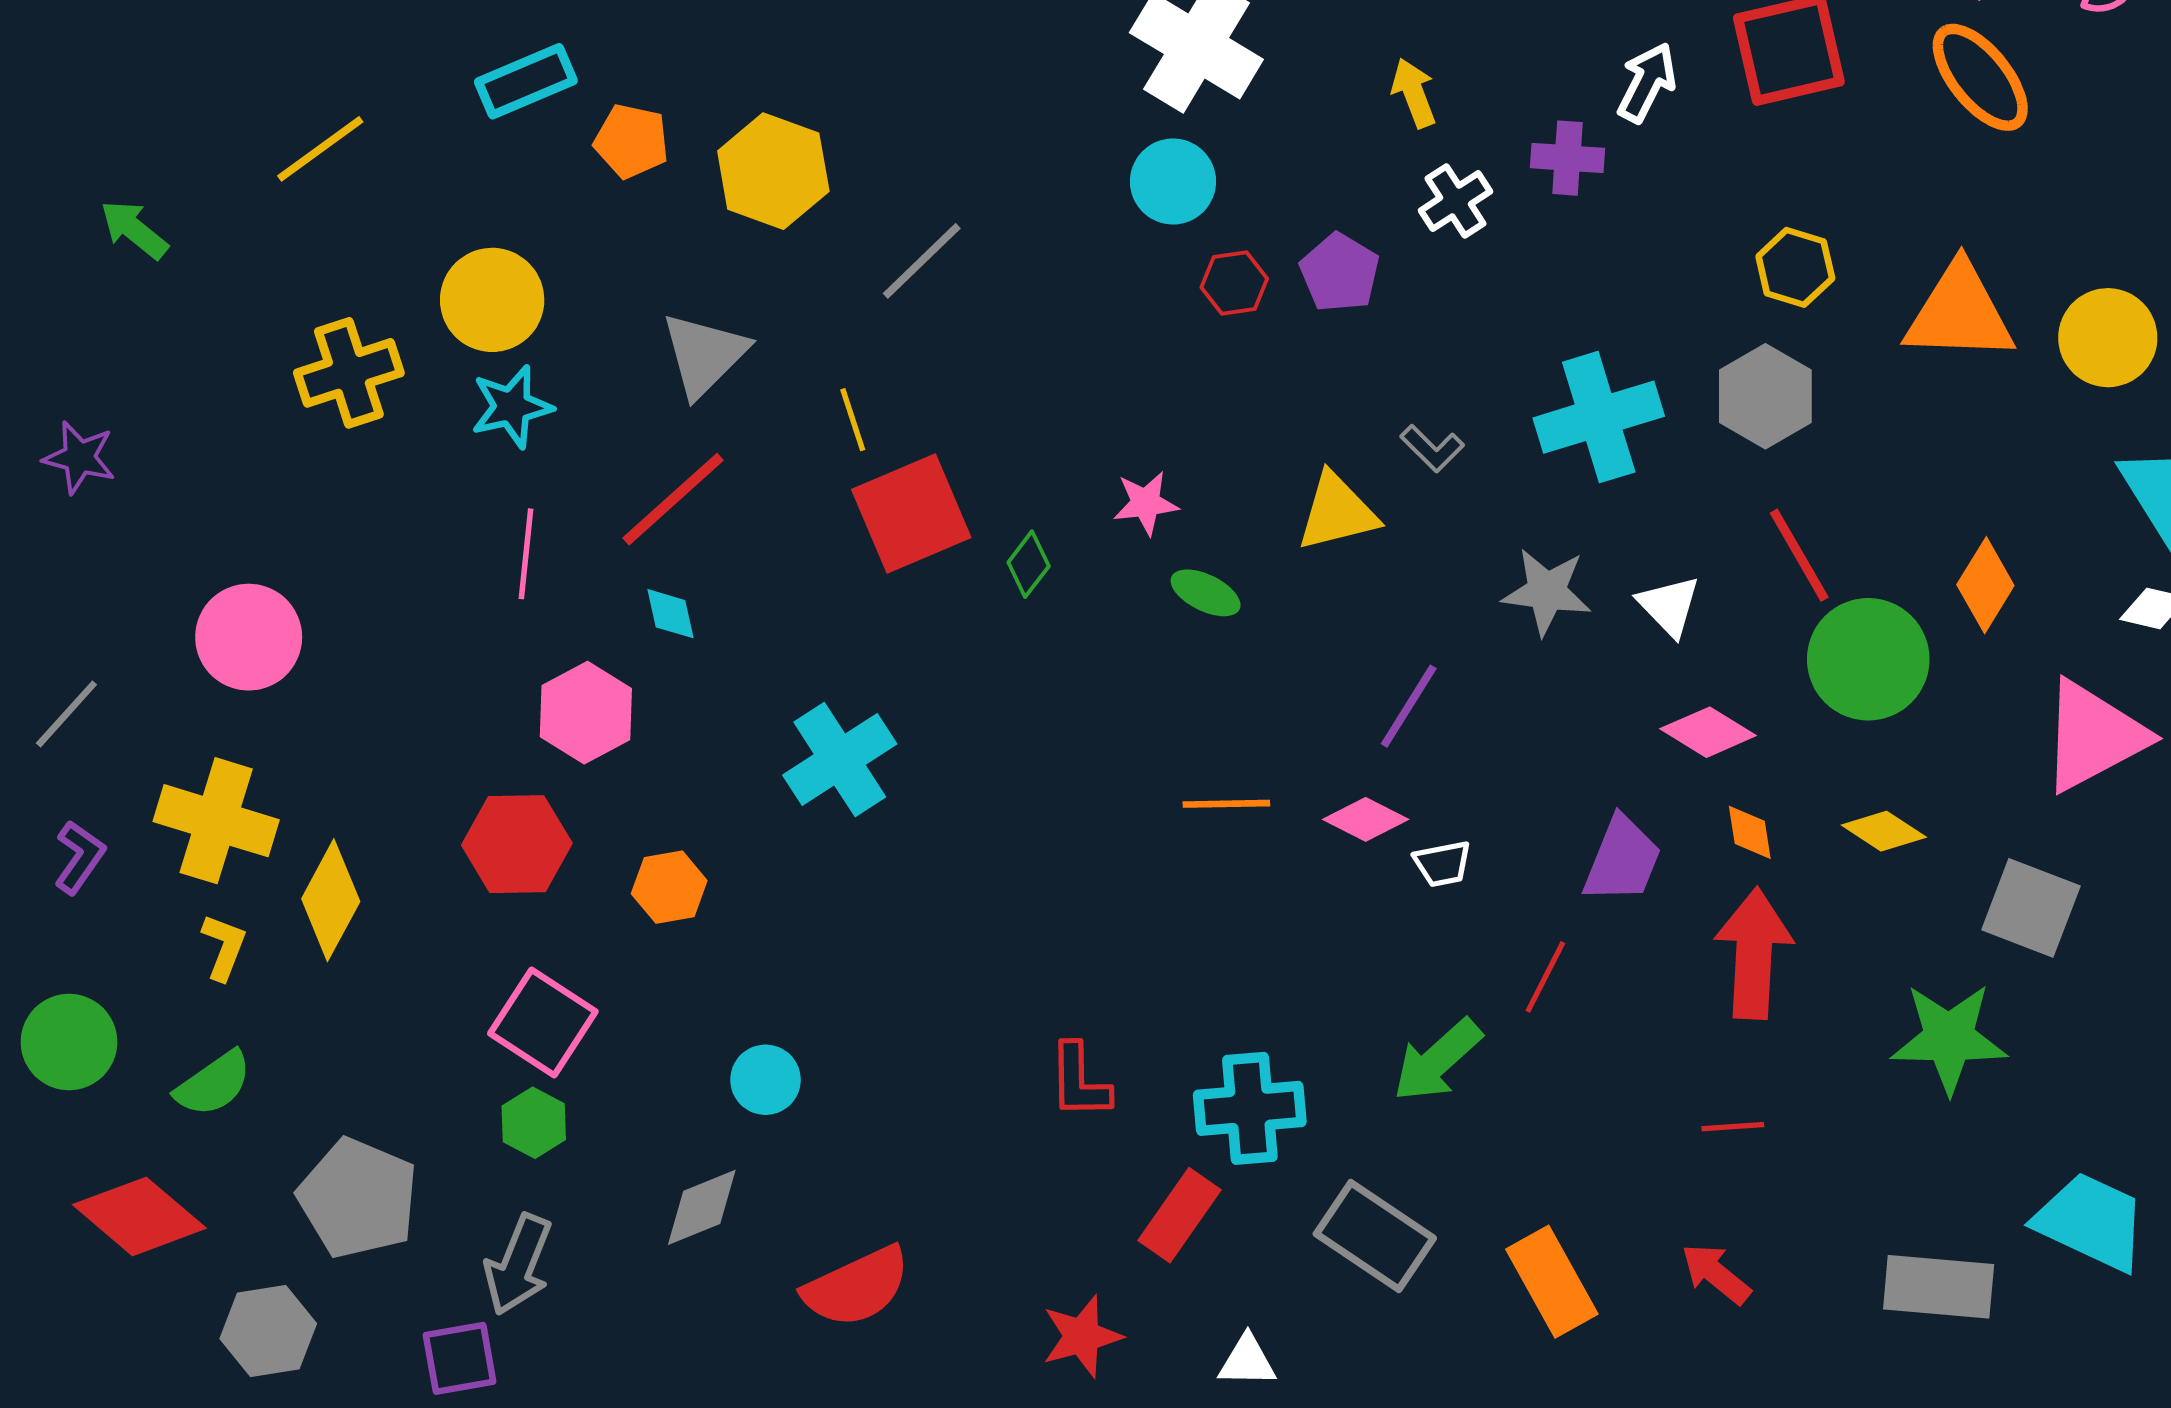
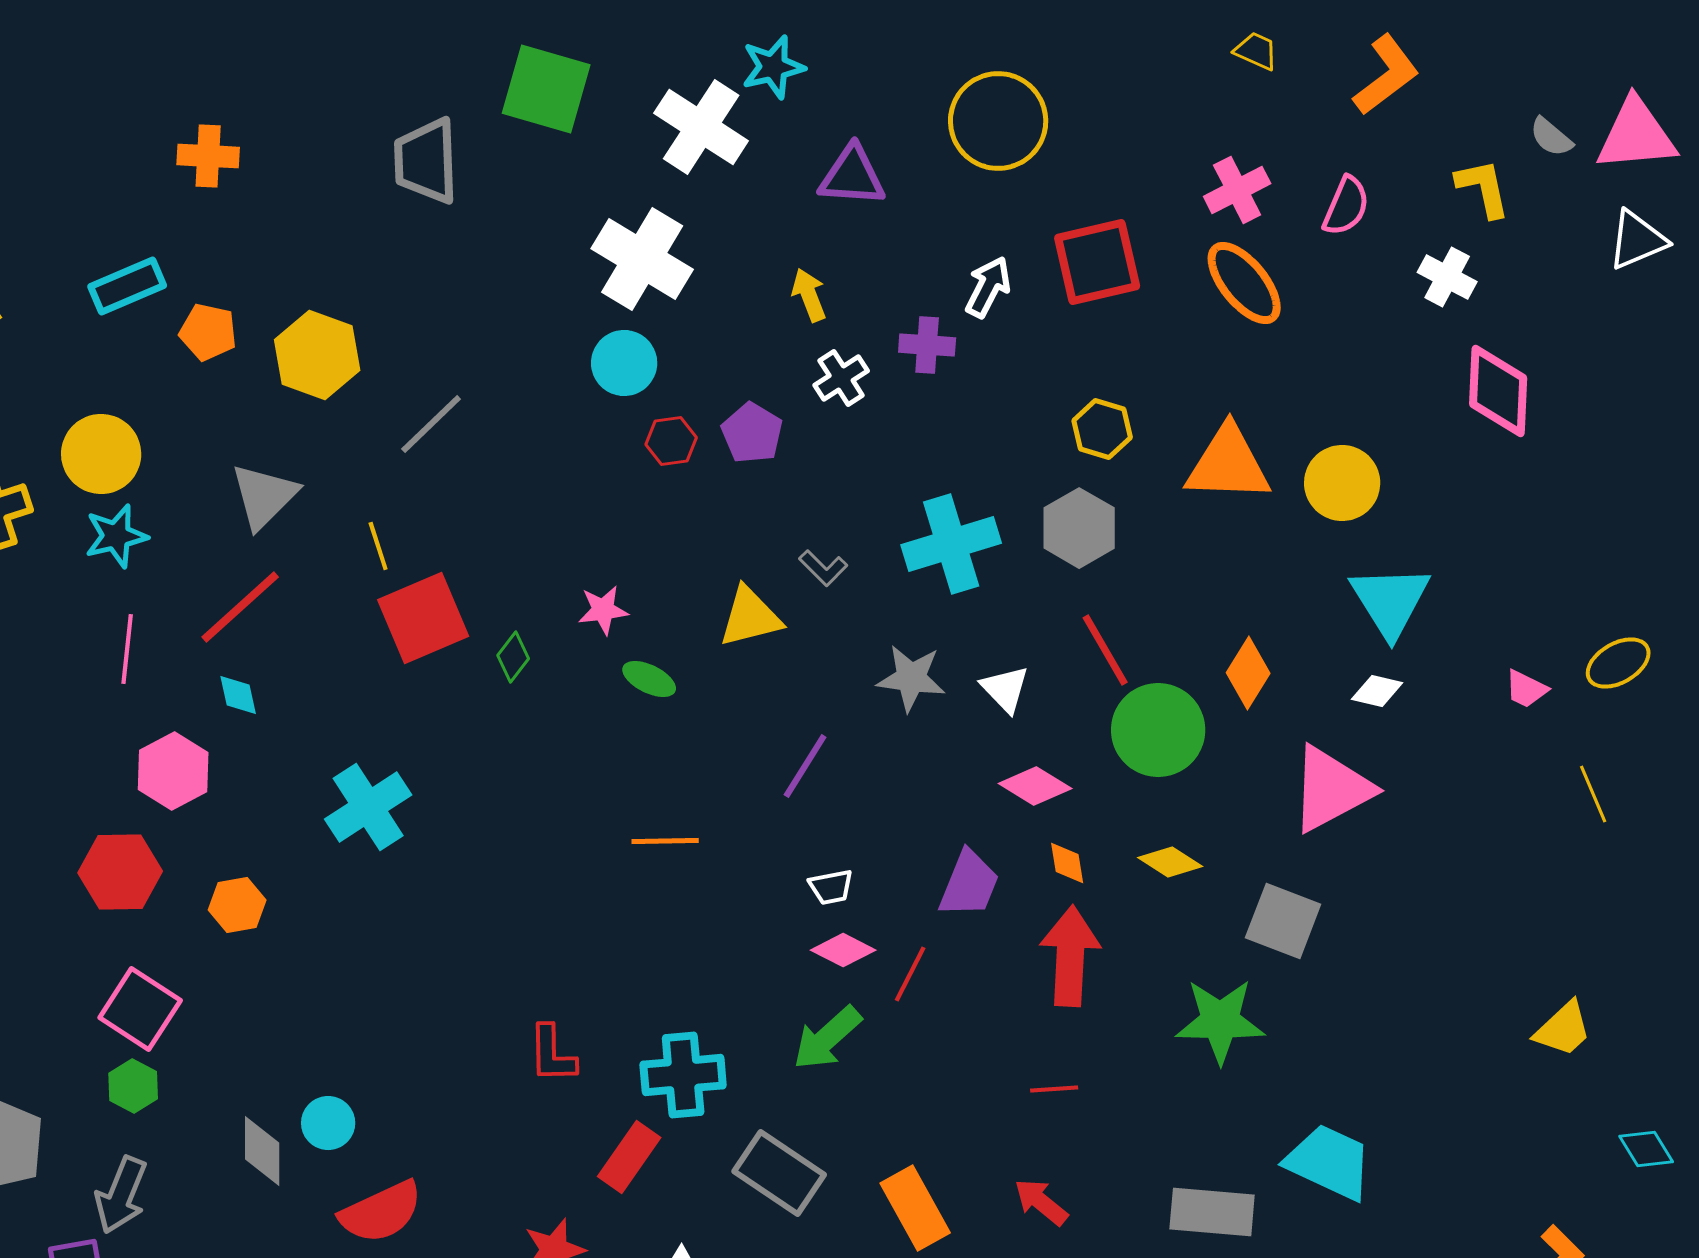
pink diamond: (1366, 819) -> (843, 950), moved
cyan circle: (766, 1080) -> (328, 1123), moved
gray diamond: (702, 1207) -> (262, 1151), turned -68

